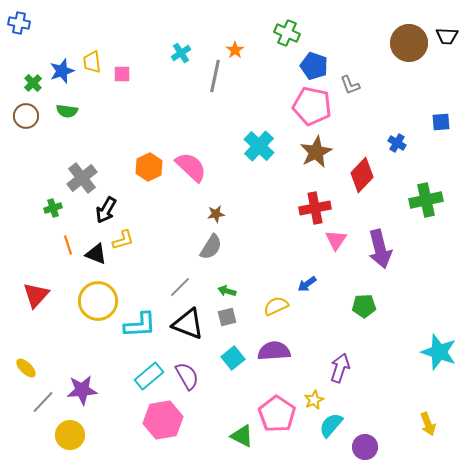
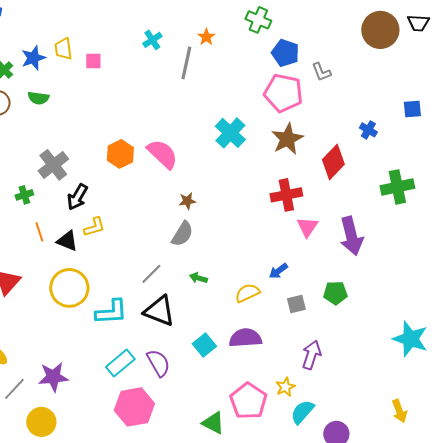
gray square: (227, 317) -> (296, 304), moved

